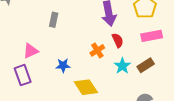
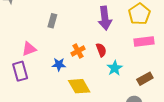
red semicircle: (118, 40) -> (101, 50), moved
orange cross: (97, 50) -> (78, 51), moved
brown rectangle: (146, 65) -> (145, 79), moved

